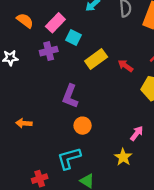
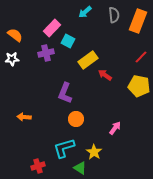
orange semicircle: (25, 21) -> (15, 35), moved
red arrow: (125, 66) -> (105, 75), moved
pink arrow: (137, 133) -> (115, 128), moved
yellow star: (123, 157) -> (94, 152), moved

